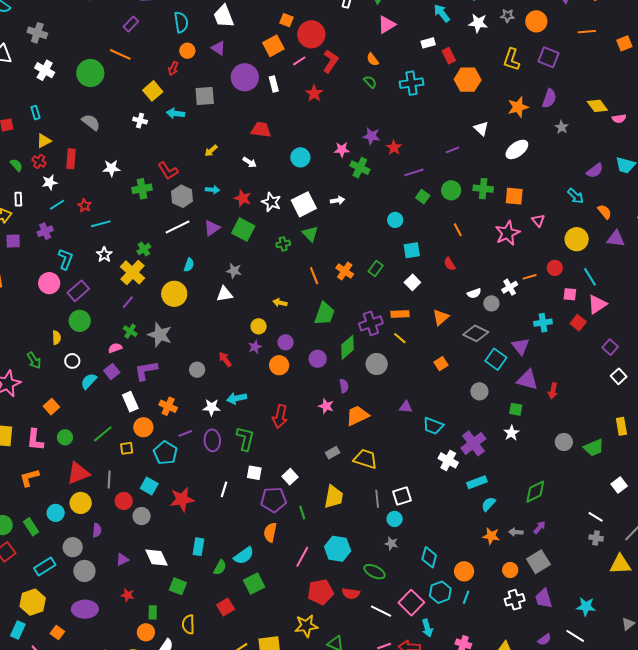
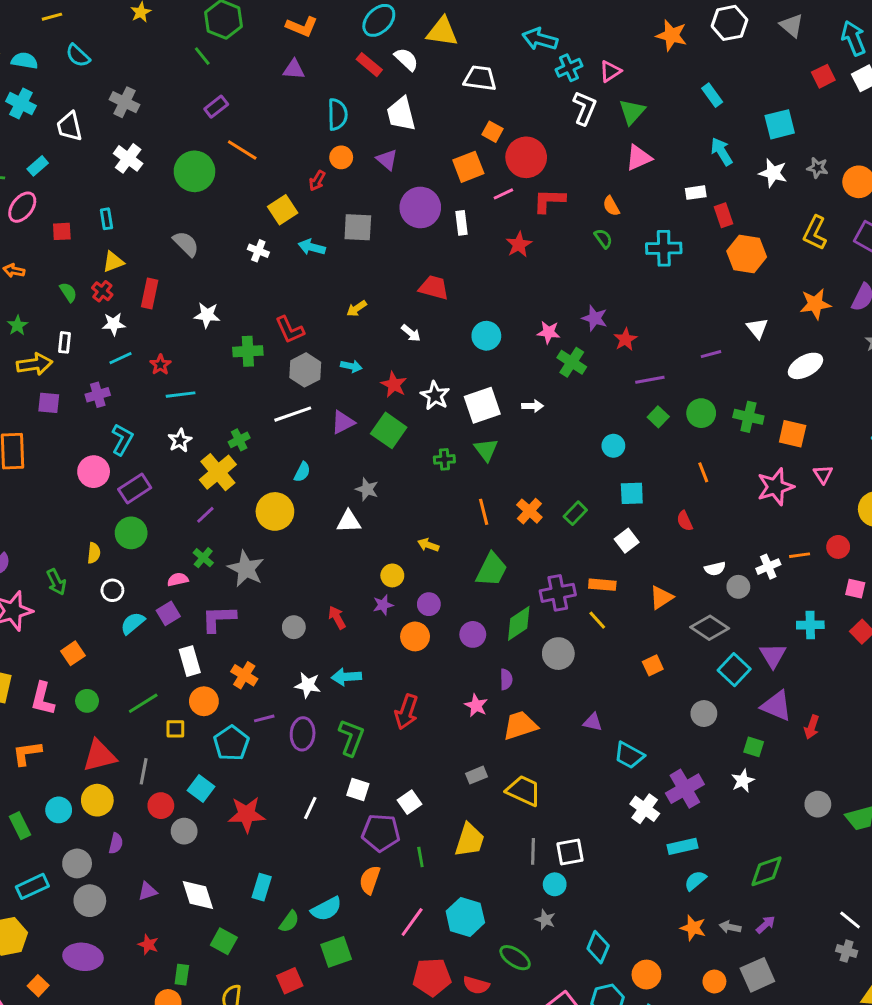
purple rectangle: (131, 24) -> (216, 107), moved
red L-shape: (331, 61) -> (549, 201), turned -130

